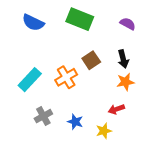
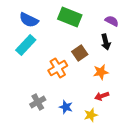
black arrow: (123, 59) -> (106, 42), moved
cyan rectangle: (30, 80) -> (26, 45), moved
orange star: (125, 82) -> (101, 72), moved

